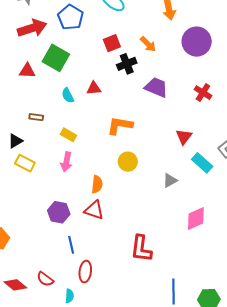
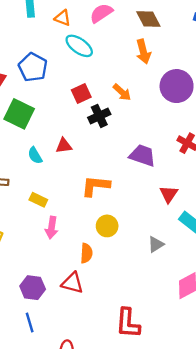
purple trapezoid: (156, 87) -> (142, 155), moved
pink arrow: (66, 162) -> (52, 228), moved
orange semicircle: (97, 184) -> (86, 253), moved
blue line: (71, 245) -> (30, 323), moved

